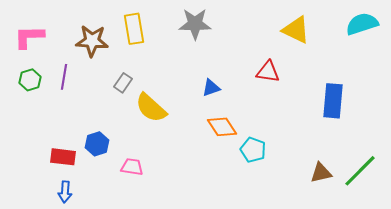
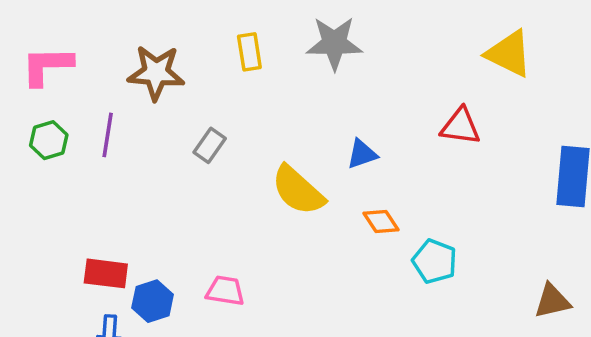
yellow rectangle: (134, 29) -> (249, 52), moved, size x0.7
yellow semicircle: (151, 108) -> (298, 190), moved
orange diamond: (222, 127) -> (381, 222), size x0.7
blue hexagon: (97, 144) -> (153, 301), moved

